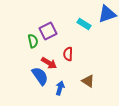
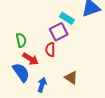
purple square: (48, 31) -> (59, 32), moved
green semicircle: (33, 41) -> (21, 40), moved

